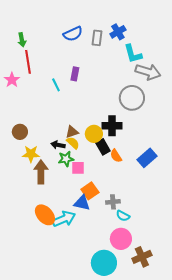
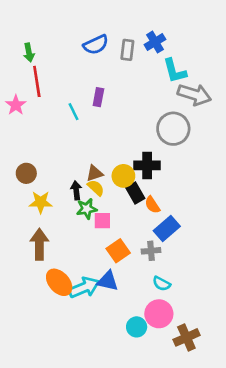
black arrow: (58, 145) -> (76, 190), turned 72
blue rectangle: (147, 158) -> (167, 228), moved
brown arrow: (41, 172) -> (39, 244), moved
gray cross: (113, 202) -> (151, 251), moved
blue triangle: (82, 203) -> (108, 281), moved
cyan circle: (104, 263) -> (137, 327), moved, size x0.6

